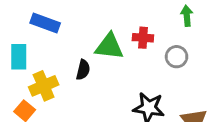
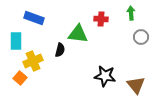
red cross: (143, 38) -> (101, 19), moved
gray circle: (177, 57) -> (141, 37), moved

